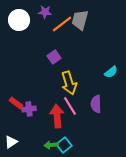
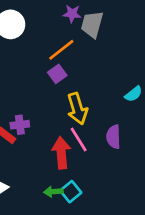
purple star: (45, 12) -> (72, 14), moved
orange line: (62, 24) -> (61, 50), moved
purple cross: (29, 109) -> (20, 125), moved

